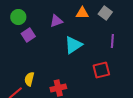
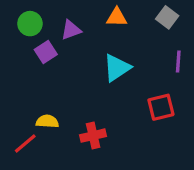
orange triangle: (82, 13) -> (117, 17), moved
purple triangle: (56, 21) -> (71, 30), moved
yellow semicircle: (29, 79) -> (47, 121), turned 80

